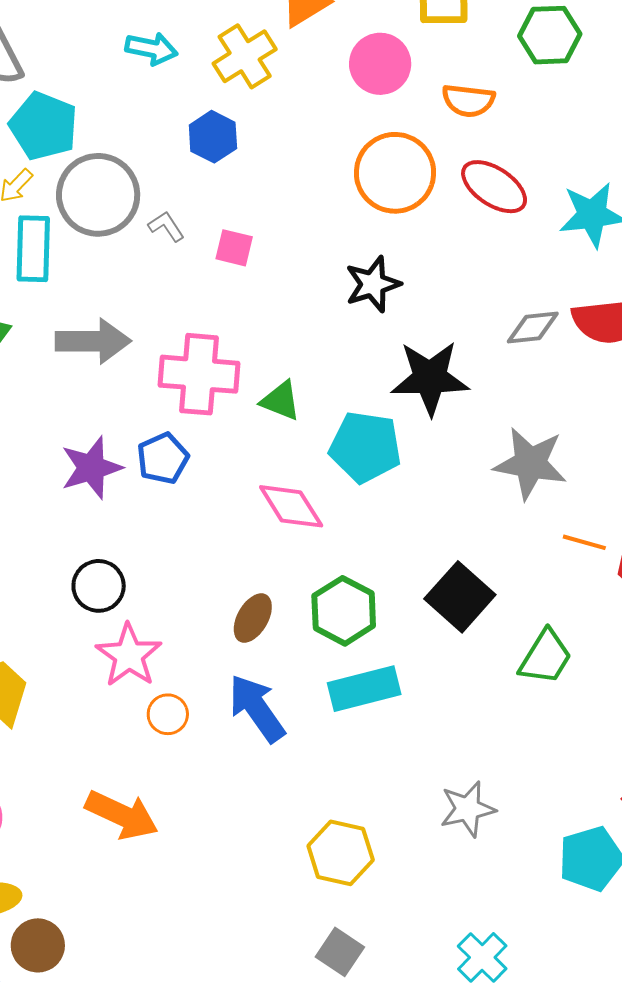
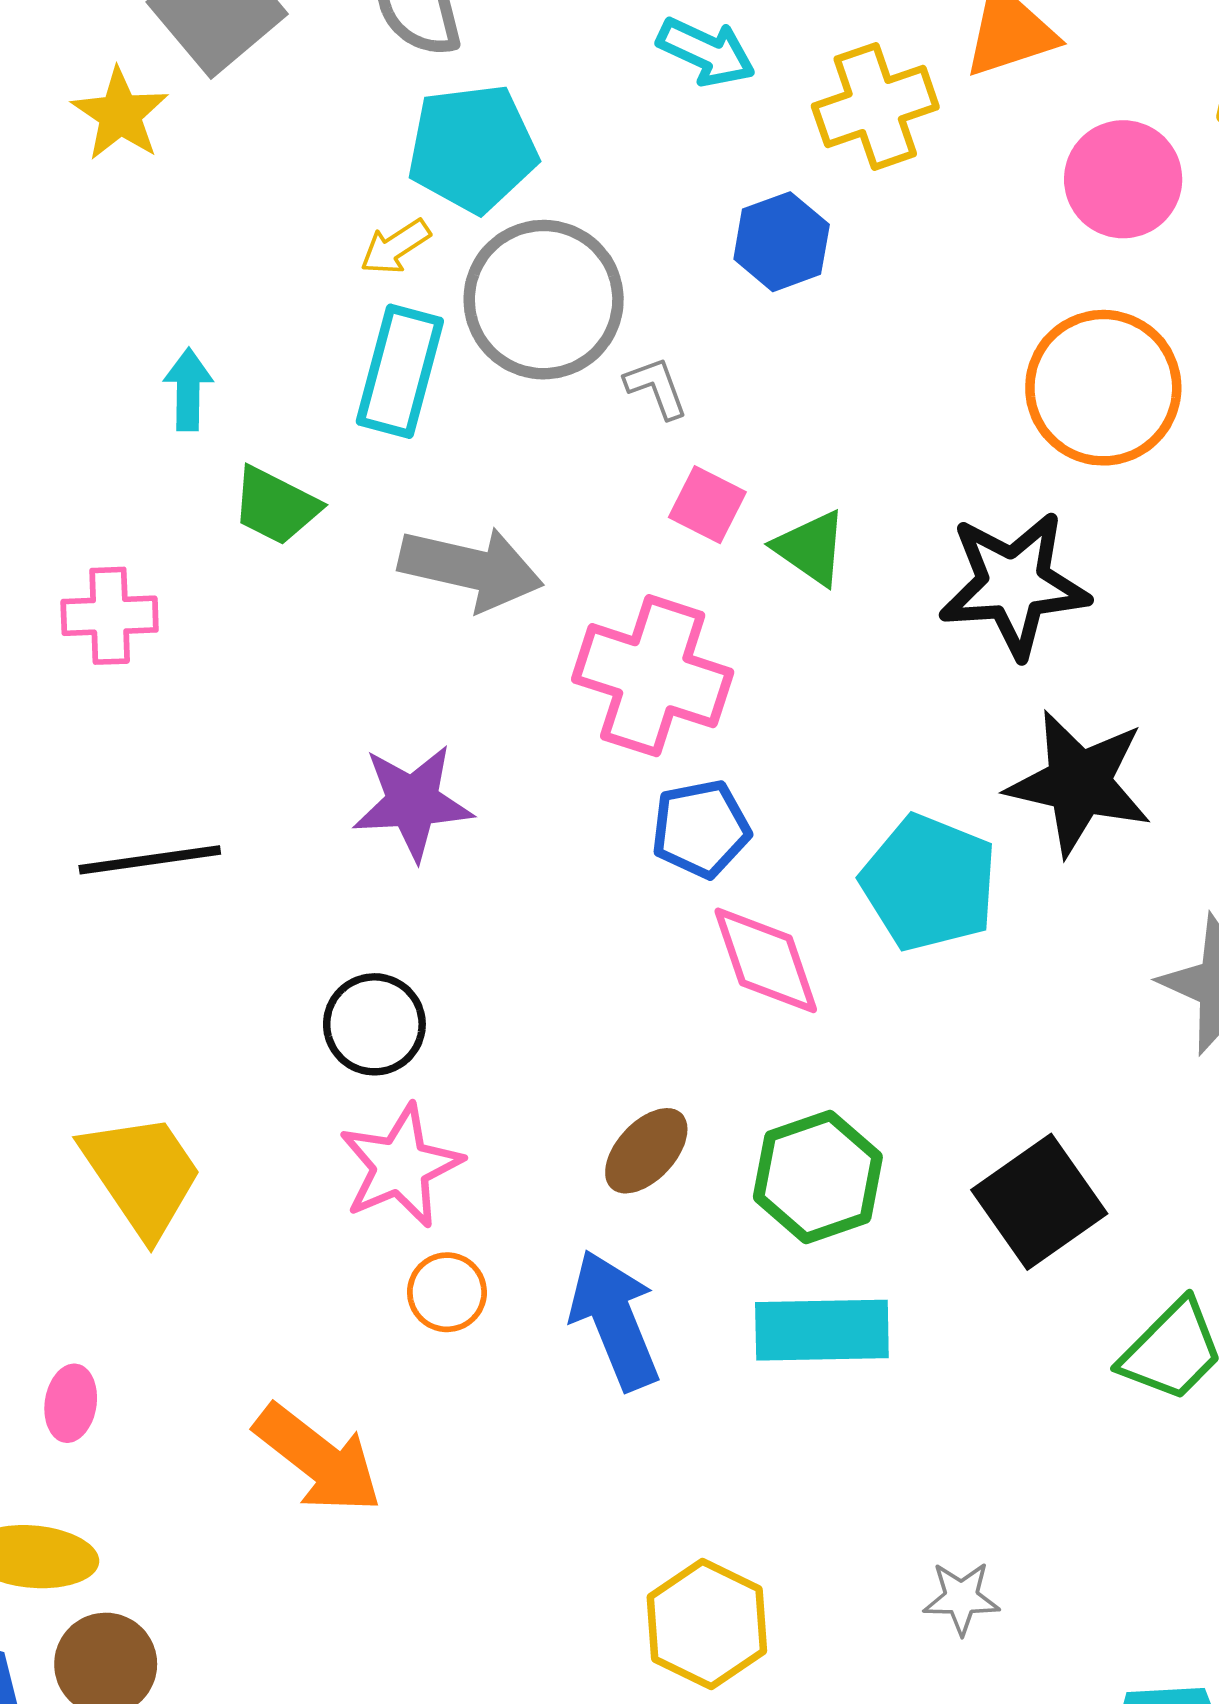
cyan pentagon: (44, 126) -> (472, 148), turned 30
pink square: (234, 248) -> (707, 505), moved
black star: (373, 284) -> (1014, 584), size x1.4
green triangle: (281, 401) -> (811, 548), moved
blue pentagon: (163, 458) -> (701, 829), moved
gray star: (468, 809) -> (961, 1598), size x0.7

